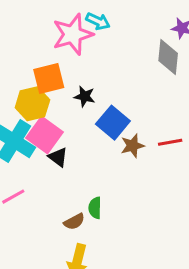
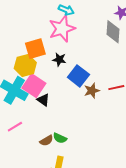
pink star: (73, 34) -> (62, 29), moved
green semicircle: (95, 208) -> (60, 138), moved, turned -64
brown semicircle: (74, 222) -> (46, 141), moved

